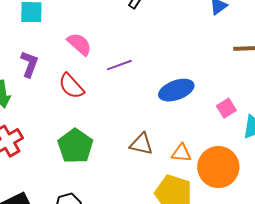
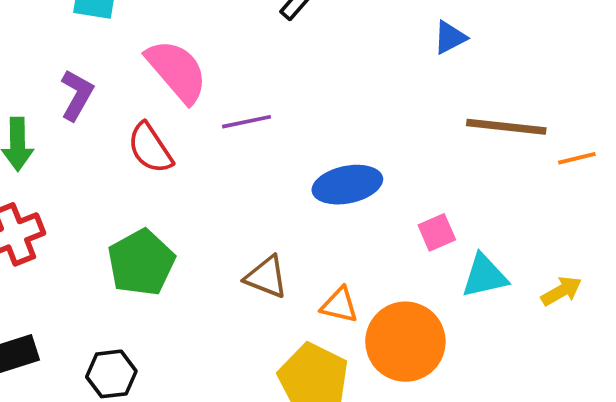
pink semicircle: (79, 44) -> (177, 71), size x1.4

